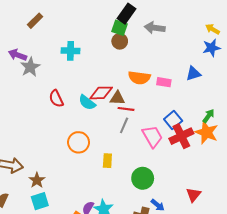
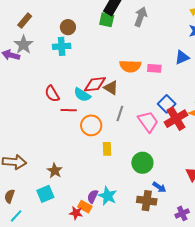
gray arrow: (155, 28) -> (141, 17), turned 108
brown circle: (120, 41) -> (68, 27), moved
gray star: (30, 67) -> (23, 45), moved
brown triangle: (117, 98) -> (111, 88), turned 35
red line: (126, 109) -> (69, 110), moved
orange circle: (79, 142) -> (91, 125), moved
brown star: (37, 180) -> (55, 171), moved

